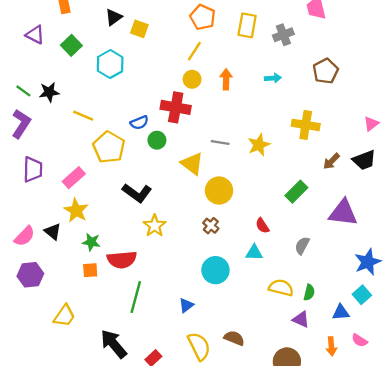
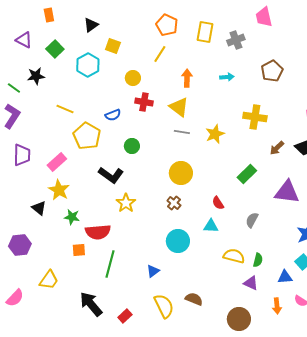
yellow square: (139, 29) -> (113, 46), moved
yellow circle: (192, 79) -> (133, 78), moved
black star: (49, 92) -> (36, 76), moved
red cross: (176, 107) -> (144, 102), size x0.7
green circle: (157, 140) -> (132, 146), moved
yellow triangle: (192, 164) -> (179, 107), moved
pink semicircle: (25, 236) -> (15, 298), moved
orange square: (90, 270) -> (79, 250), moved

